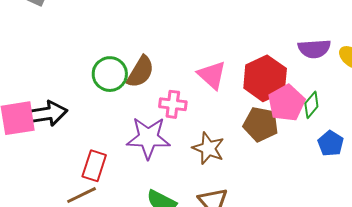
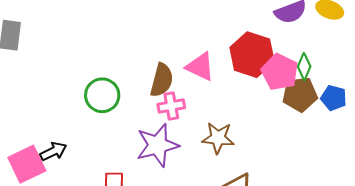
brown semicircle: (141, 72) -> (162, 80), moved
black arrow: (47, 114) -> (53, 151), size x0.7
brown pentagon: (261, 124) -> (300, 94), moved

